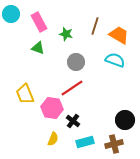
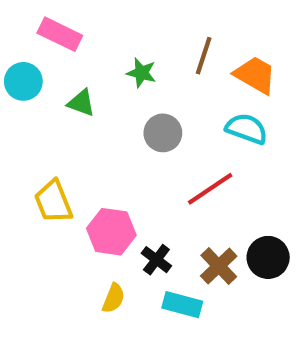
cyan circle: (11, 14) -> (23, 81), moved
pink rectangle: (39, 22) -> (60, 34), moved, turned -36
red line: (72, 88) -> (210, 189), moved
cyan rectangle: (85, 142) -> (182, 305), turned 30
brown cross: (114, 144) -> (219, 266), moved, turned -30

